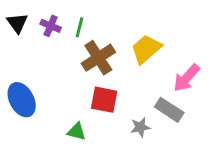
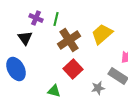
black triangle: (17, 23) -> (25, 38), moved
red square: (104, 100) -> (73, 69), turned 36

